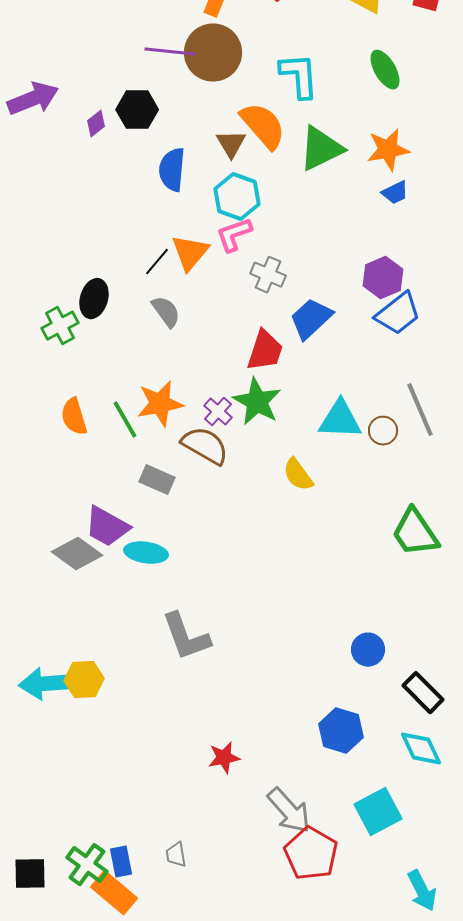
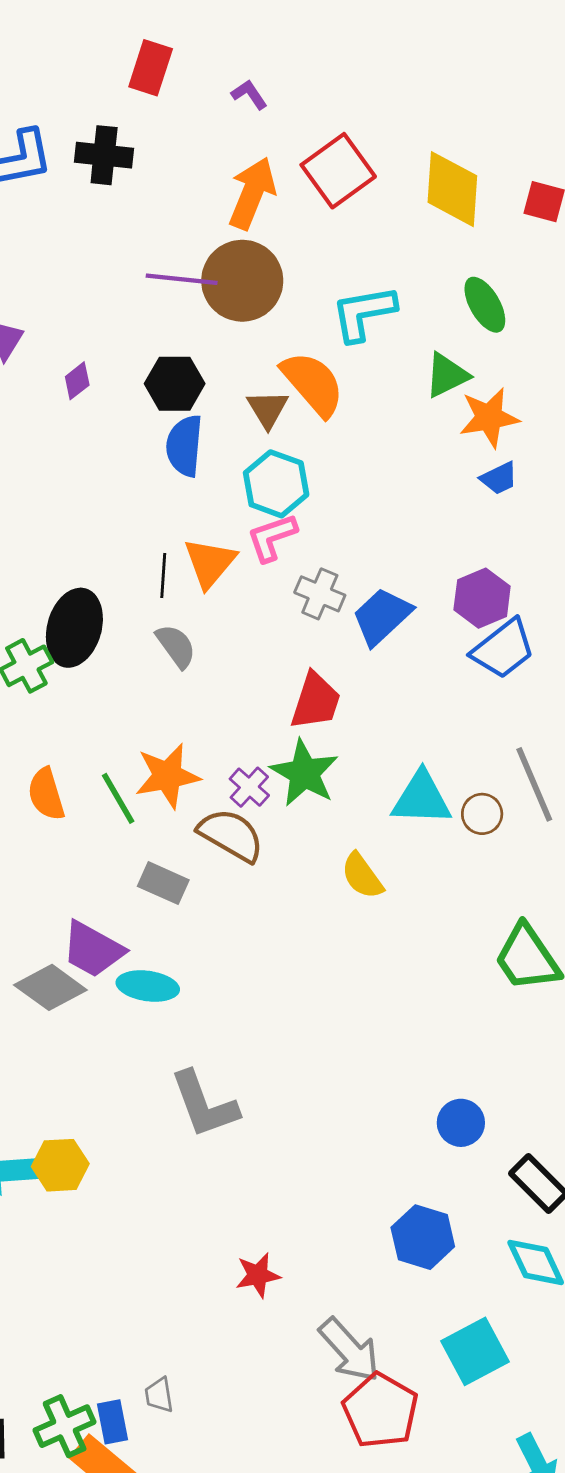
cyan L-shape: (299, 76) -> (364, 313), turned -96
black hexagon: (137, 110) -> (175, 384), moved
green triangle: (321, 149) -> (447, 375), moved, size x0.7
black line: (157, 262) -> (163, 576), turned -36
black ellipse: (94, 299) -> (74, 628), size x1.4
blue trapezoid: (311, 319) -> (382, 616), moved
gray trapezoid: (176, 855) -> (159, 1395), moved
green cross: (87, 865) -> (65, 1426), turned 30

